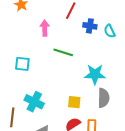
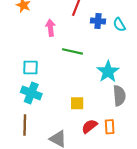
cyan star: (95, 74) -> (108, 72), turned -30
cyan cross: (34, 102) -> (31, 93), moved
yellow square: (74, 102) -> (77, 103), moved

